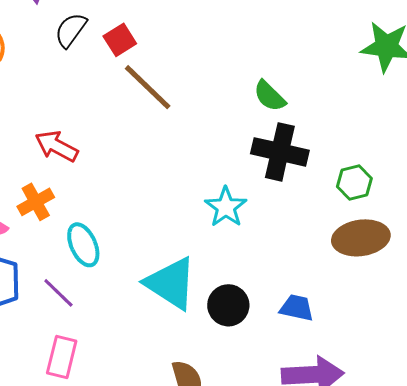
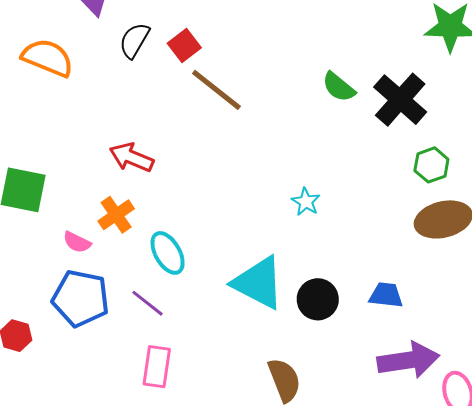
black cross: (280, 152) -> (400, 100), moved, turned 34
cyan star: (226, 207) -> (306, 202), size x0.7

